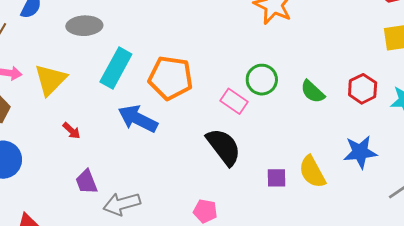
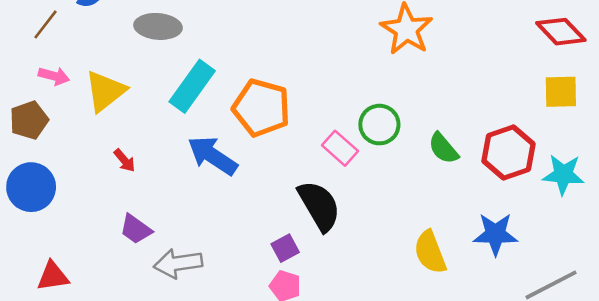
red hexagon: (363, 89) -> (509, 153), size x1.4
purple square: (276, 178) -> (285, 248), moved, turned -35
purple trapezoid: (86, 182) -> (136, 229), turned -40

